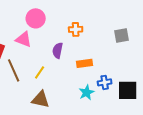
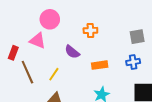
purple semicircle: (58, 50) -> (72, 52), turned -63
blue cross: (105, 82) -> (133, 62), moved

